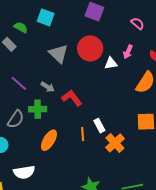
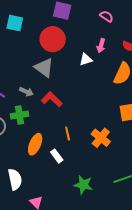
red circle: (90, 48) -> (53, 39), moved
gray triangle: (59, 54) -> (44, 68), moved
white rectangle: (99, 126) -> (57, 156), moved
white semicircle: (24, 172) -> (15, 179), turned -85

